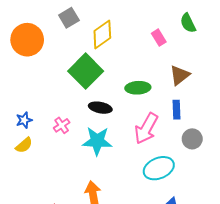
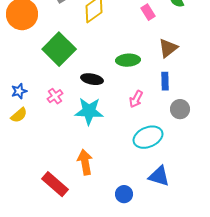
green square: (86, 71) -> (59, 49), moved
pink arrow: (146, 128) -> (136, 99), size x0.6

